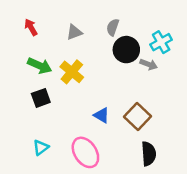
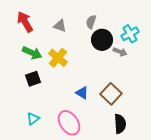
red arrow: (31, 27) -> (25, 22), size x1.5
gray triangle: (74, 32) -> (60, 26), turned 40

